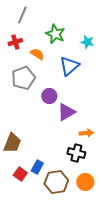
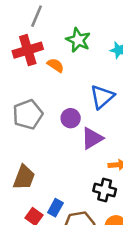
red cross: (15, 42) -> (28, 50), size x1.6
blue triangle: (69, 66) -> (102, 97), moved
gray pentagon: (23, 78) -> (28, 114), moved

